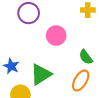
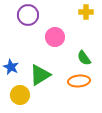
orange ellipse: (81, 80) -> (79, 81), turned 55

